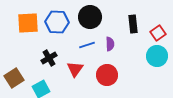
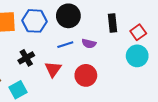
purple semicircle: (110, 44) -> (89, 44), turned 104

